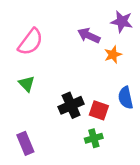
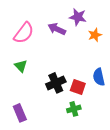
purple star: (122, 22) -> (78, 17), moved
purple arrow: (89, 36) -> (57, 29), moved
orange star: (113, 55) -> (95, 35), moved

